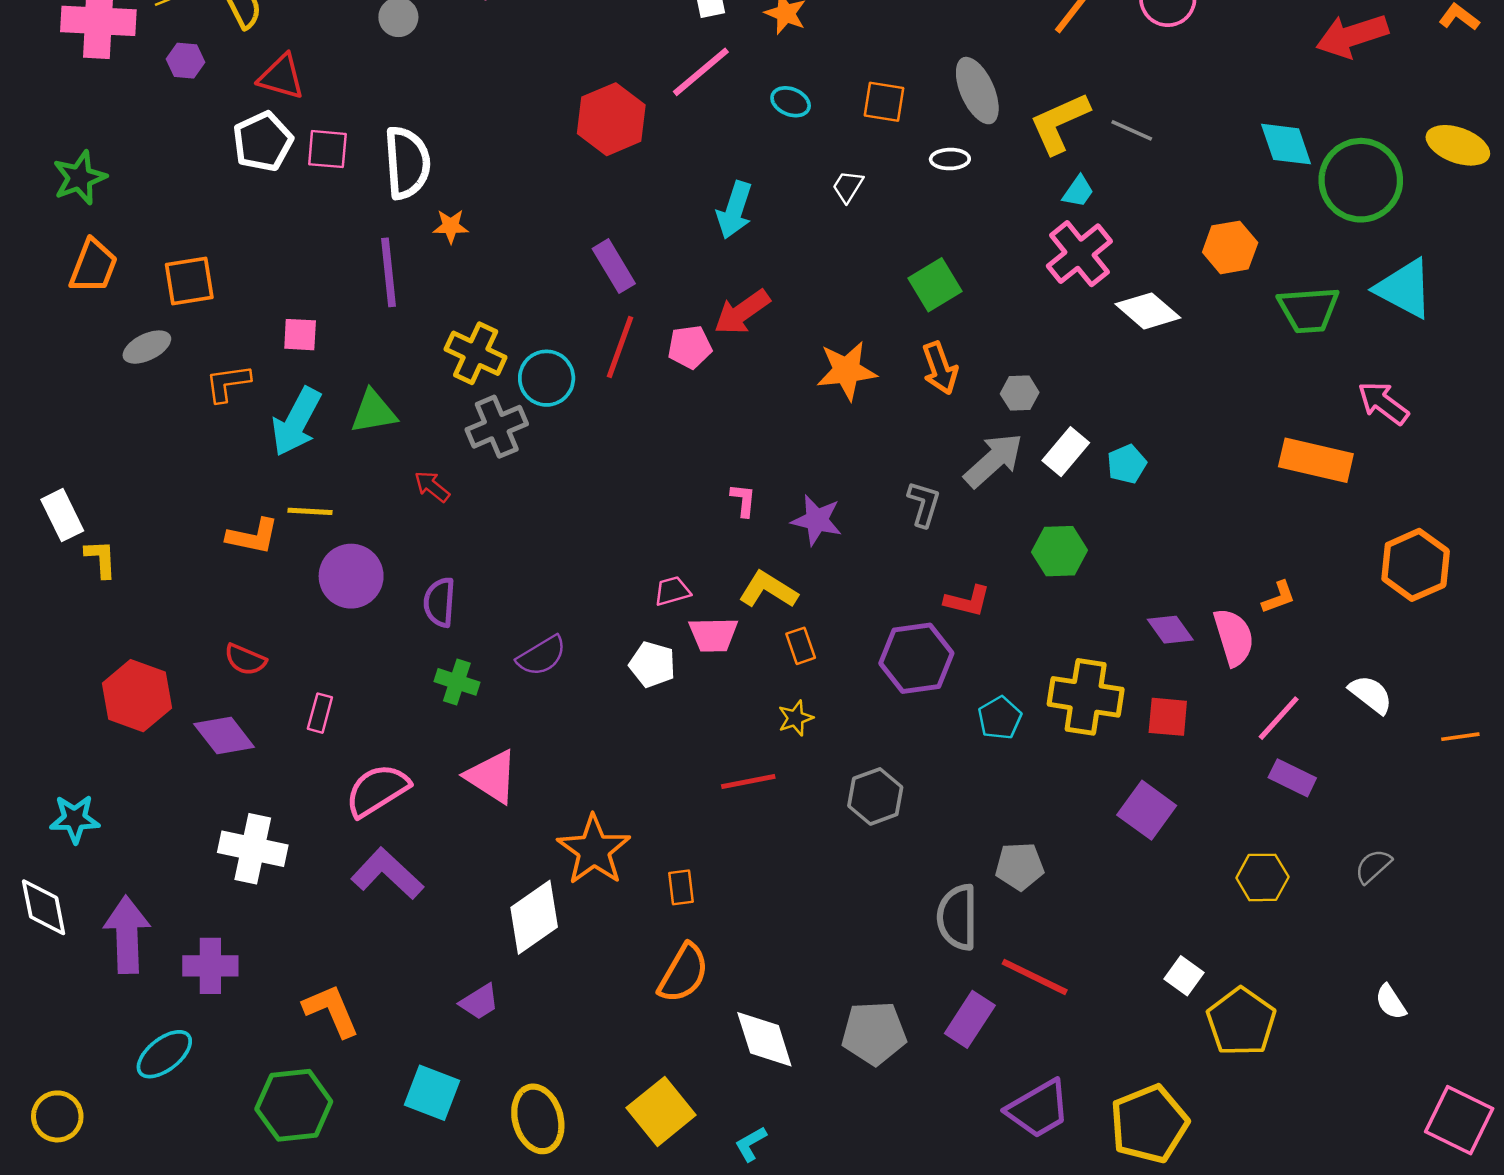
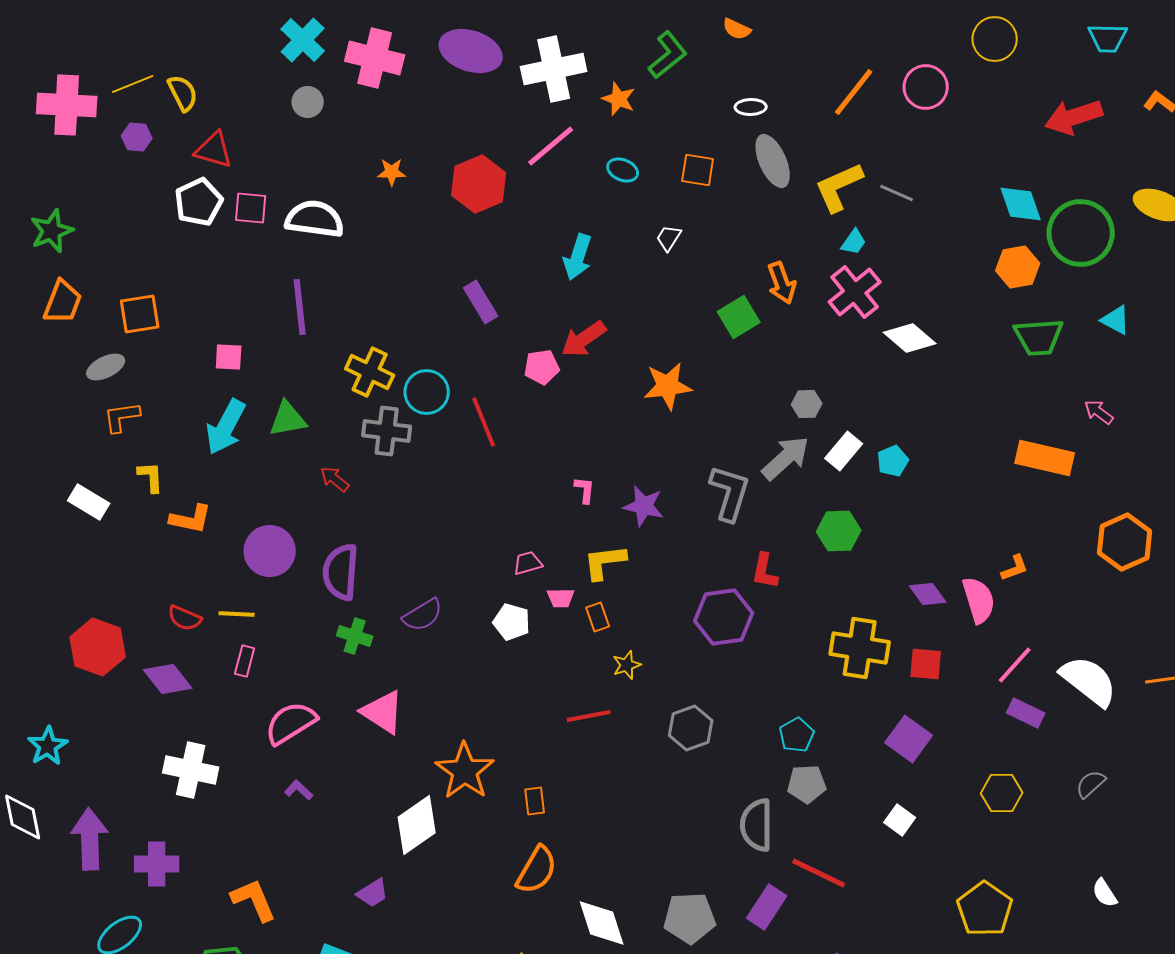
white ellipse: (950, 159) -> (751, 107), moved
white semicircle: (407, 163) -> (315, 219), turned -78
orange star: (451, 226) -> (392, 172), moved
orange hexagon: (1230, 247) -> (1018, 267), moved
cyan triangle: (1404, 289) -> (1116, 320), size x0.6
red line: (620, 347) -> (484, 422), moved, turned -42
orange arrow: (940, 368) -> (782, 283), moved
orange L-shape: (228, 383) -> (122, 417), moved
pink arrow: (1383, 403) -> (1099, 412), size x0.7
gray cross: (497, 427) -> (387, 431), turned 30
gray L-shape: (924, 504) -> (730, 493), size x1.5
yellow line: (310, 511) -> (237, 614), moved
white rectangle: (62, 515) -> (89, 502), moved, turned -33
yellow L-shape: (101, 559) -> (151, 477), moved
yellow L-shape: (768, 590) -> (605, 562), turned -39
red L-shape: (967, 601) -> (765, 571), turned 87
purple semicircle: (439, 602) -> (341, 572), size x1.4
pink trapezoid: (713, 635) -> (561, 598), size x0.7
orange rectangle: (801, 646) -> (598, 617), moved
white semicircle: (1371, 694) -> (1089, 681), moved, size x1.6
cyan pentagon: (1000, 718) -> (797, 735), moved
cyan star: (75, 819) -> (48, 746), turned -30
purple L-shape: (387, 874) -> (299, 790), size x0.5
white square: (1184, 976) -> (900, 820), moved

